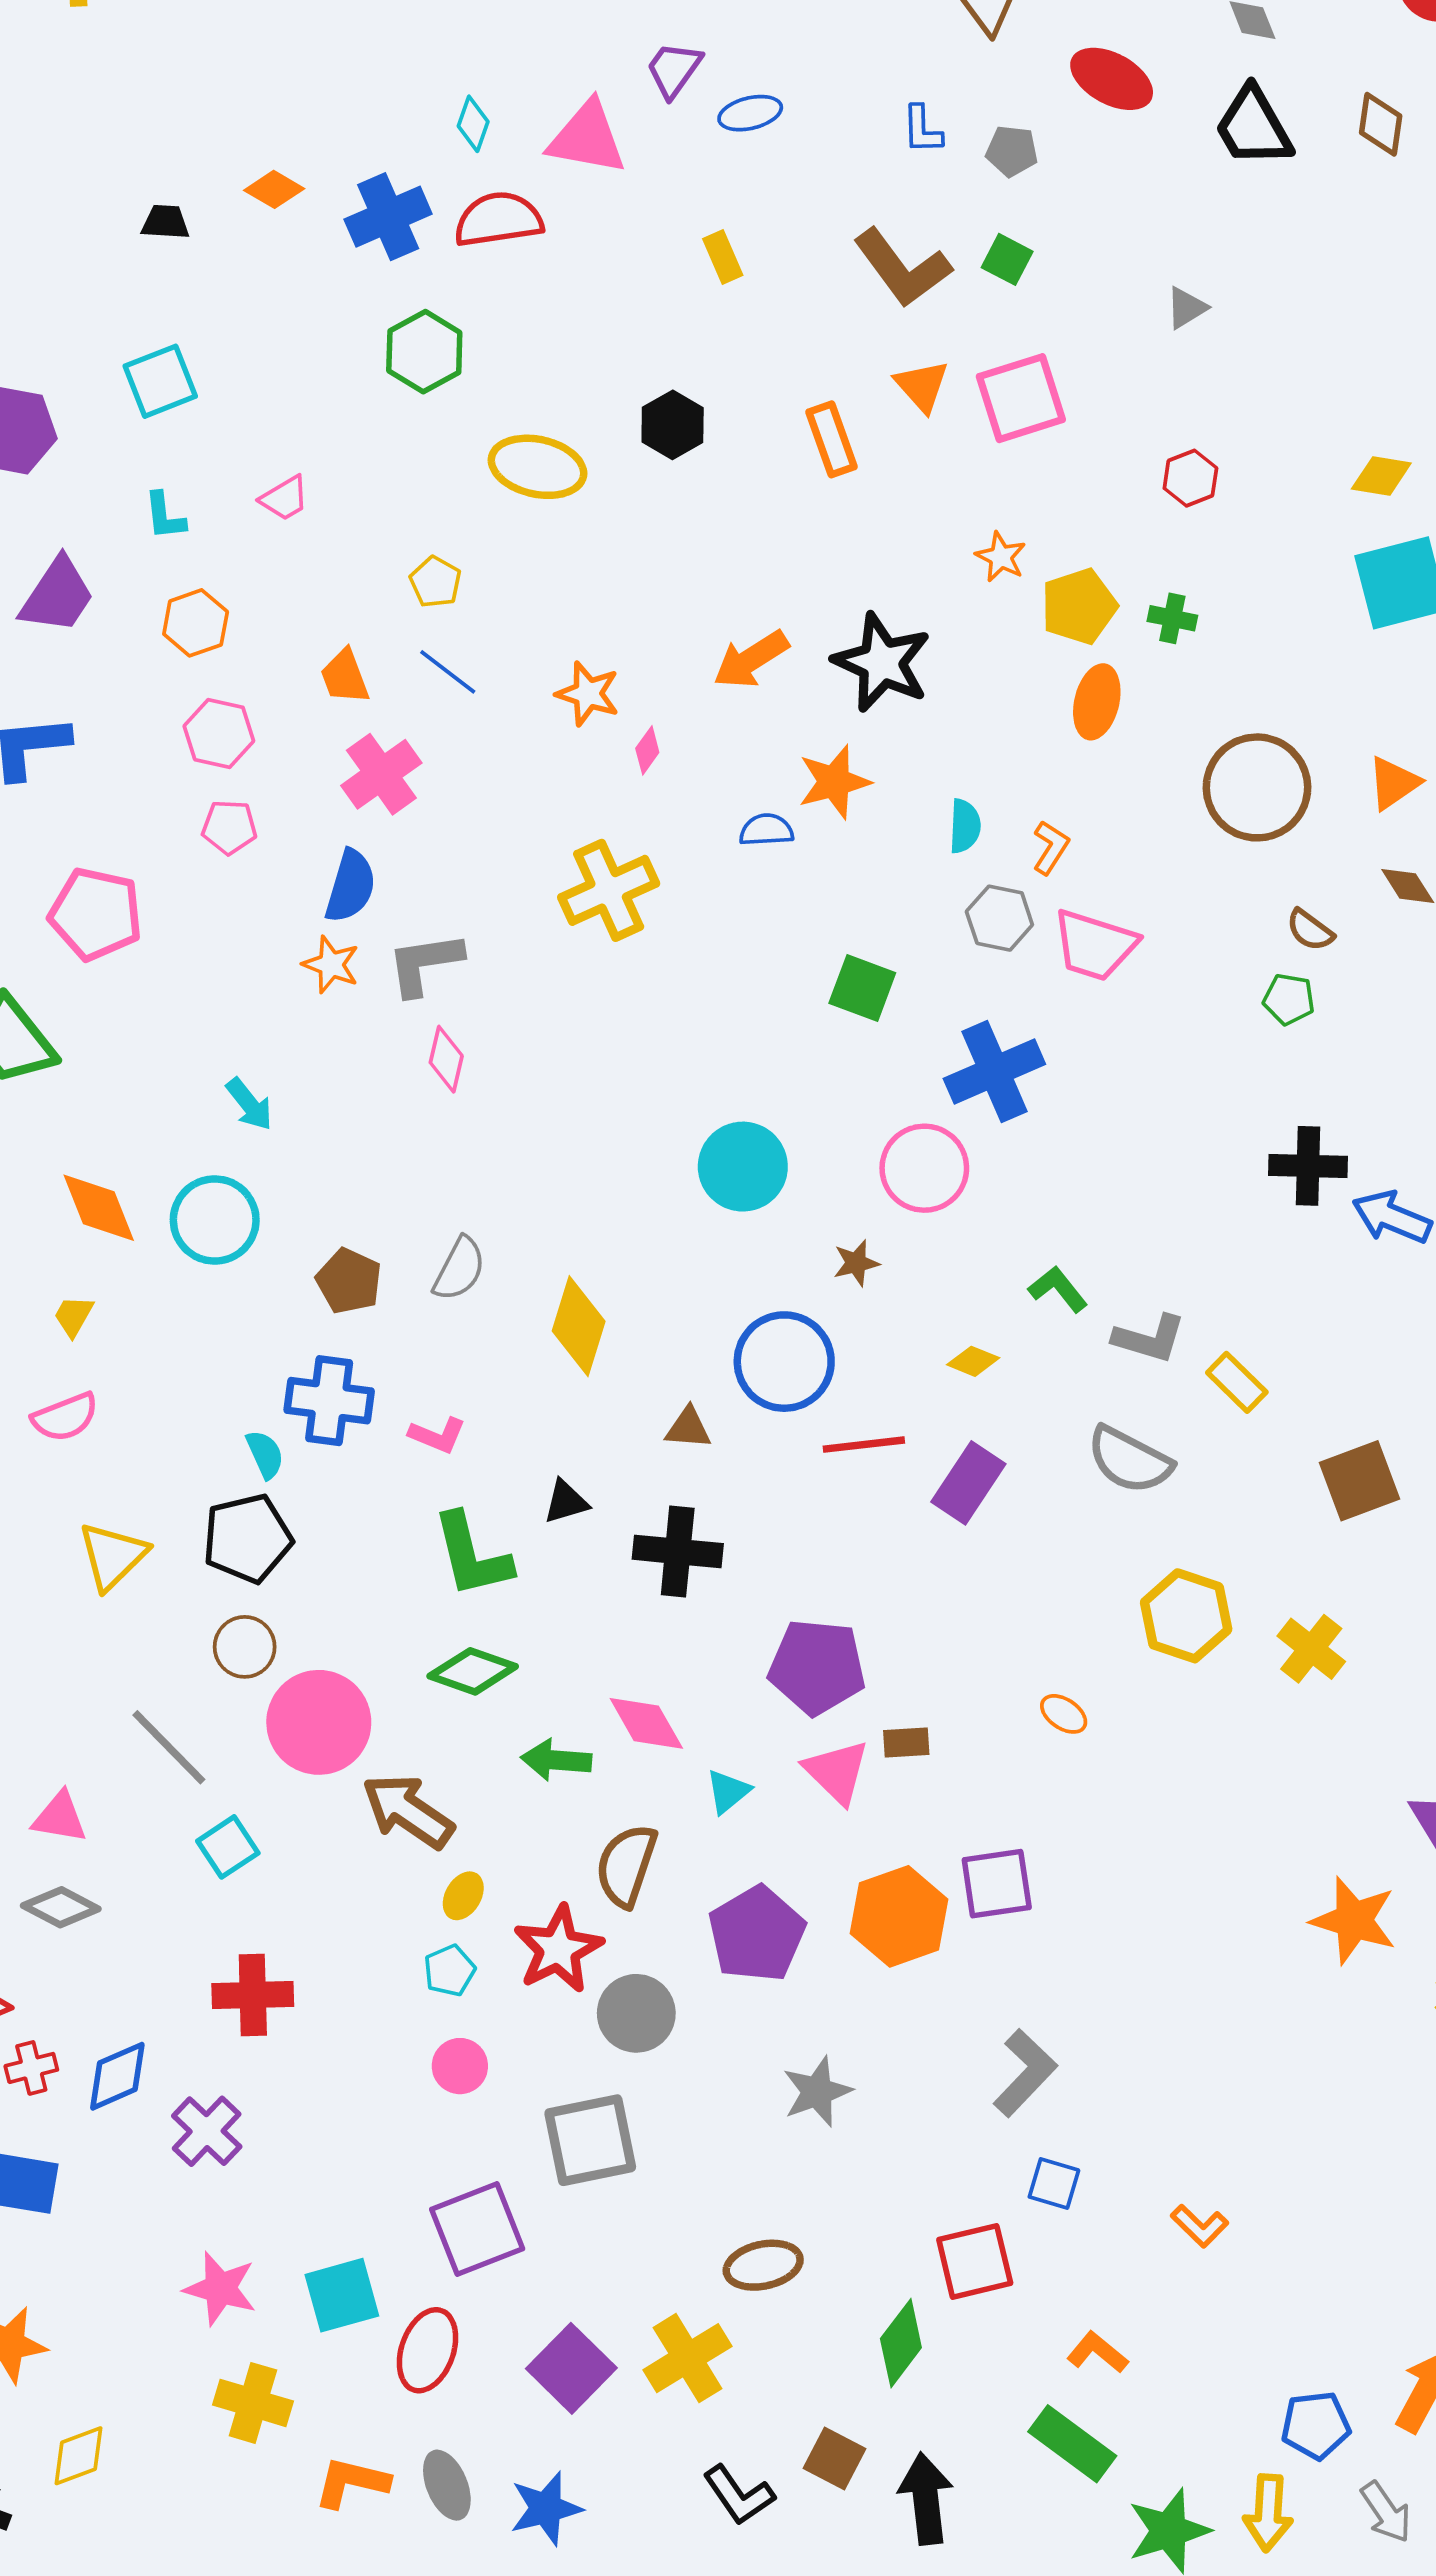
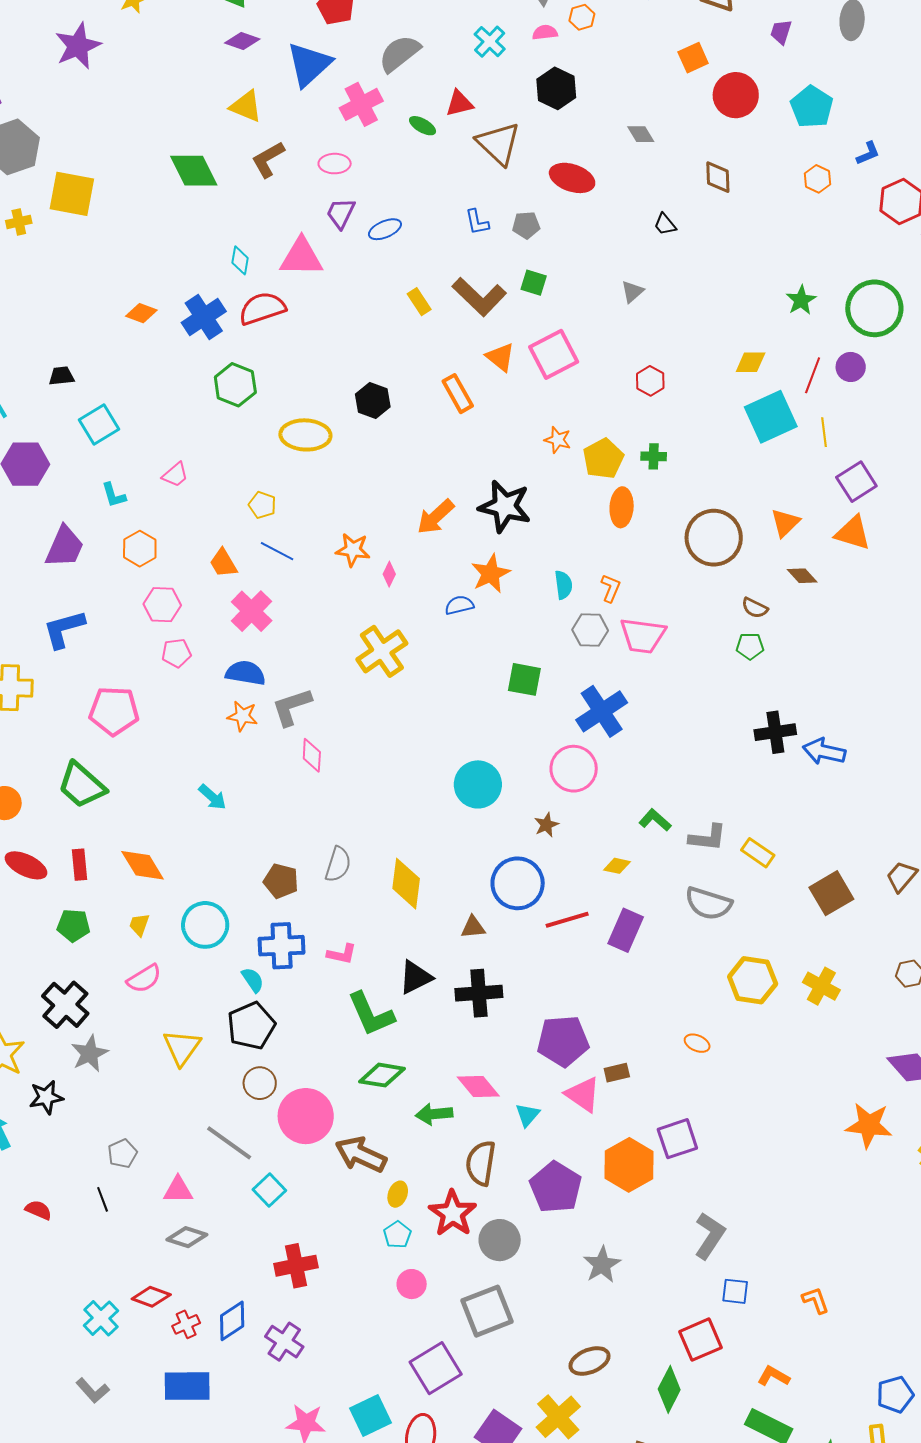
black trapezoid: (1253, 127) -> (665, 224), moved, size x0.5
black trapezoid: (165, 222) -> (62, 376), moved
yellow rectangle: (723, 257) -> (419, 302), moved
blue semicircle: (350, 886) -> (246, 673), turned -87
cyan circle: (215, 1220) -> (205, 925), moved
black triangle: (566, 1502) -> (416, 977), size x1.4
orange L-shape: (1200, 2226) -> (816, 1300), turned -144

